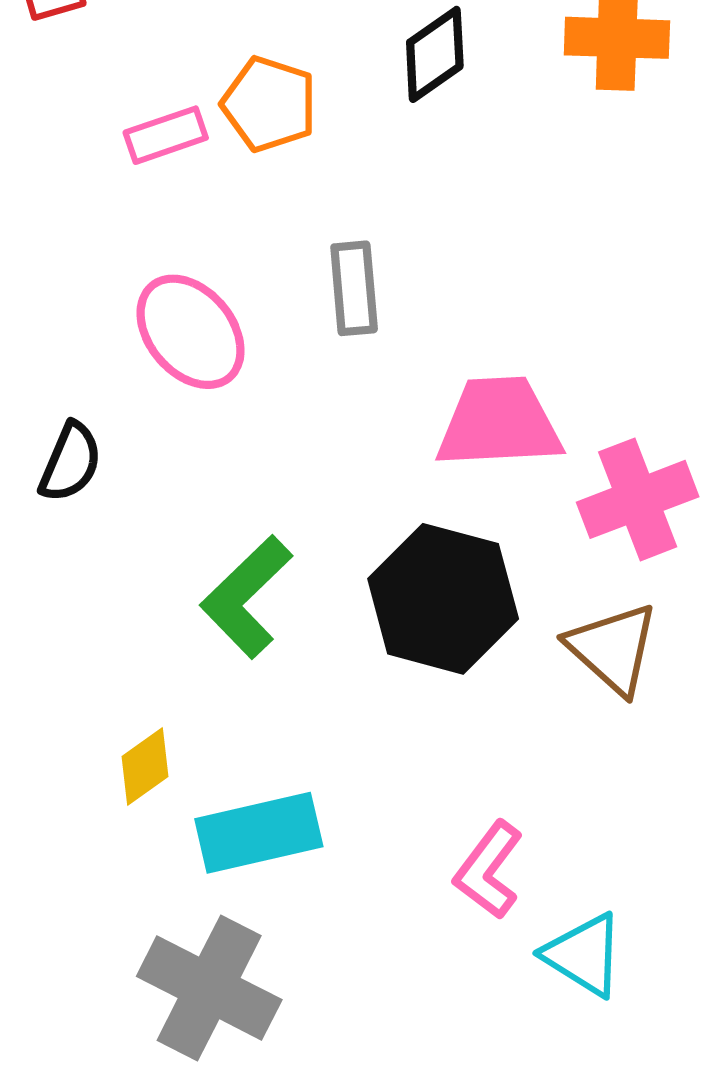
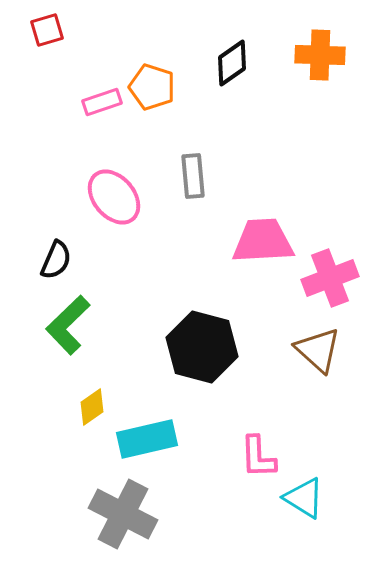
green L-shape: (246, 597) -> (68, 325), moved
black hexagon: (443, 599) -> (202, 347), moved
pink L-shape: (489, 870) -> (258, 457), turned -39

